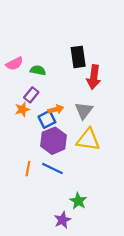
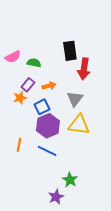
orange arrow: (56, 109) -> (49, 86), moved
orange line: (28, 169) -> (19, 145), moved

